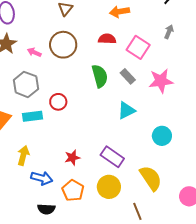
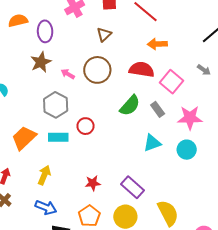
gray arrow: (169, 32) -> (204, 70), turned 96
red semicircle: (107, 39) -> (142, 70), size x1.4
green semicircle: (100, 76) -> (130, 105), turned 50
cyan circle: (162, 136) -> (187, 150), moved
blue arrow: (42, 178) -> (46, 207), moved

